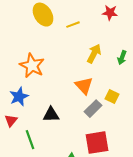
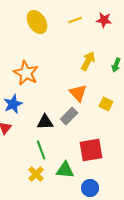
yellow line: (73, 25) -> (75, 20), moved
gray rectangle: (93, 109) -> (69, 116), moved
green line: (30, 140) -> (41, 150), moved

